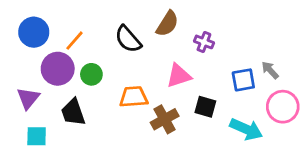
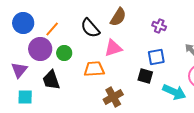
purple cross: (204, 42) -> (159, 26), moved
pink triangle: (179, 76) -> (113, 48), moved
blue square: (243, 80) -> (156, 57), moved
brown cross: (165, 119) -> (113, 97), moved

